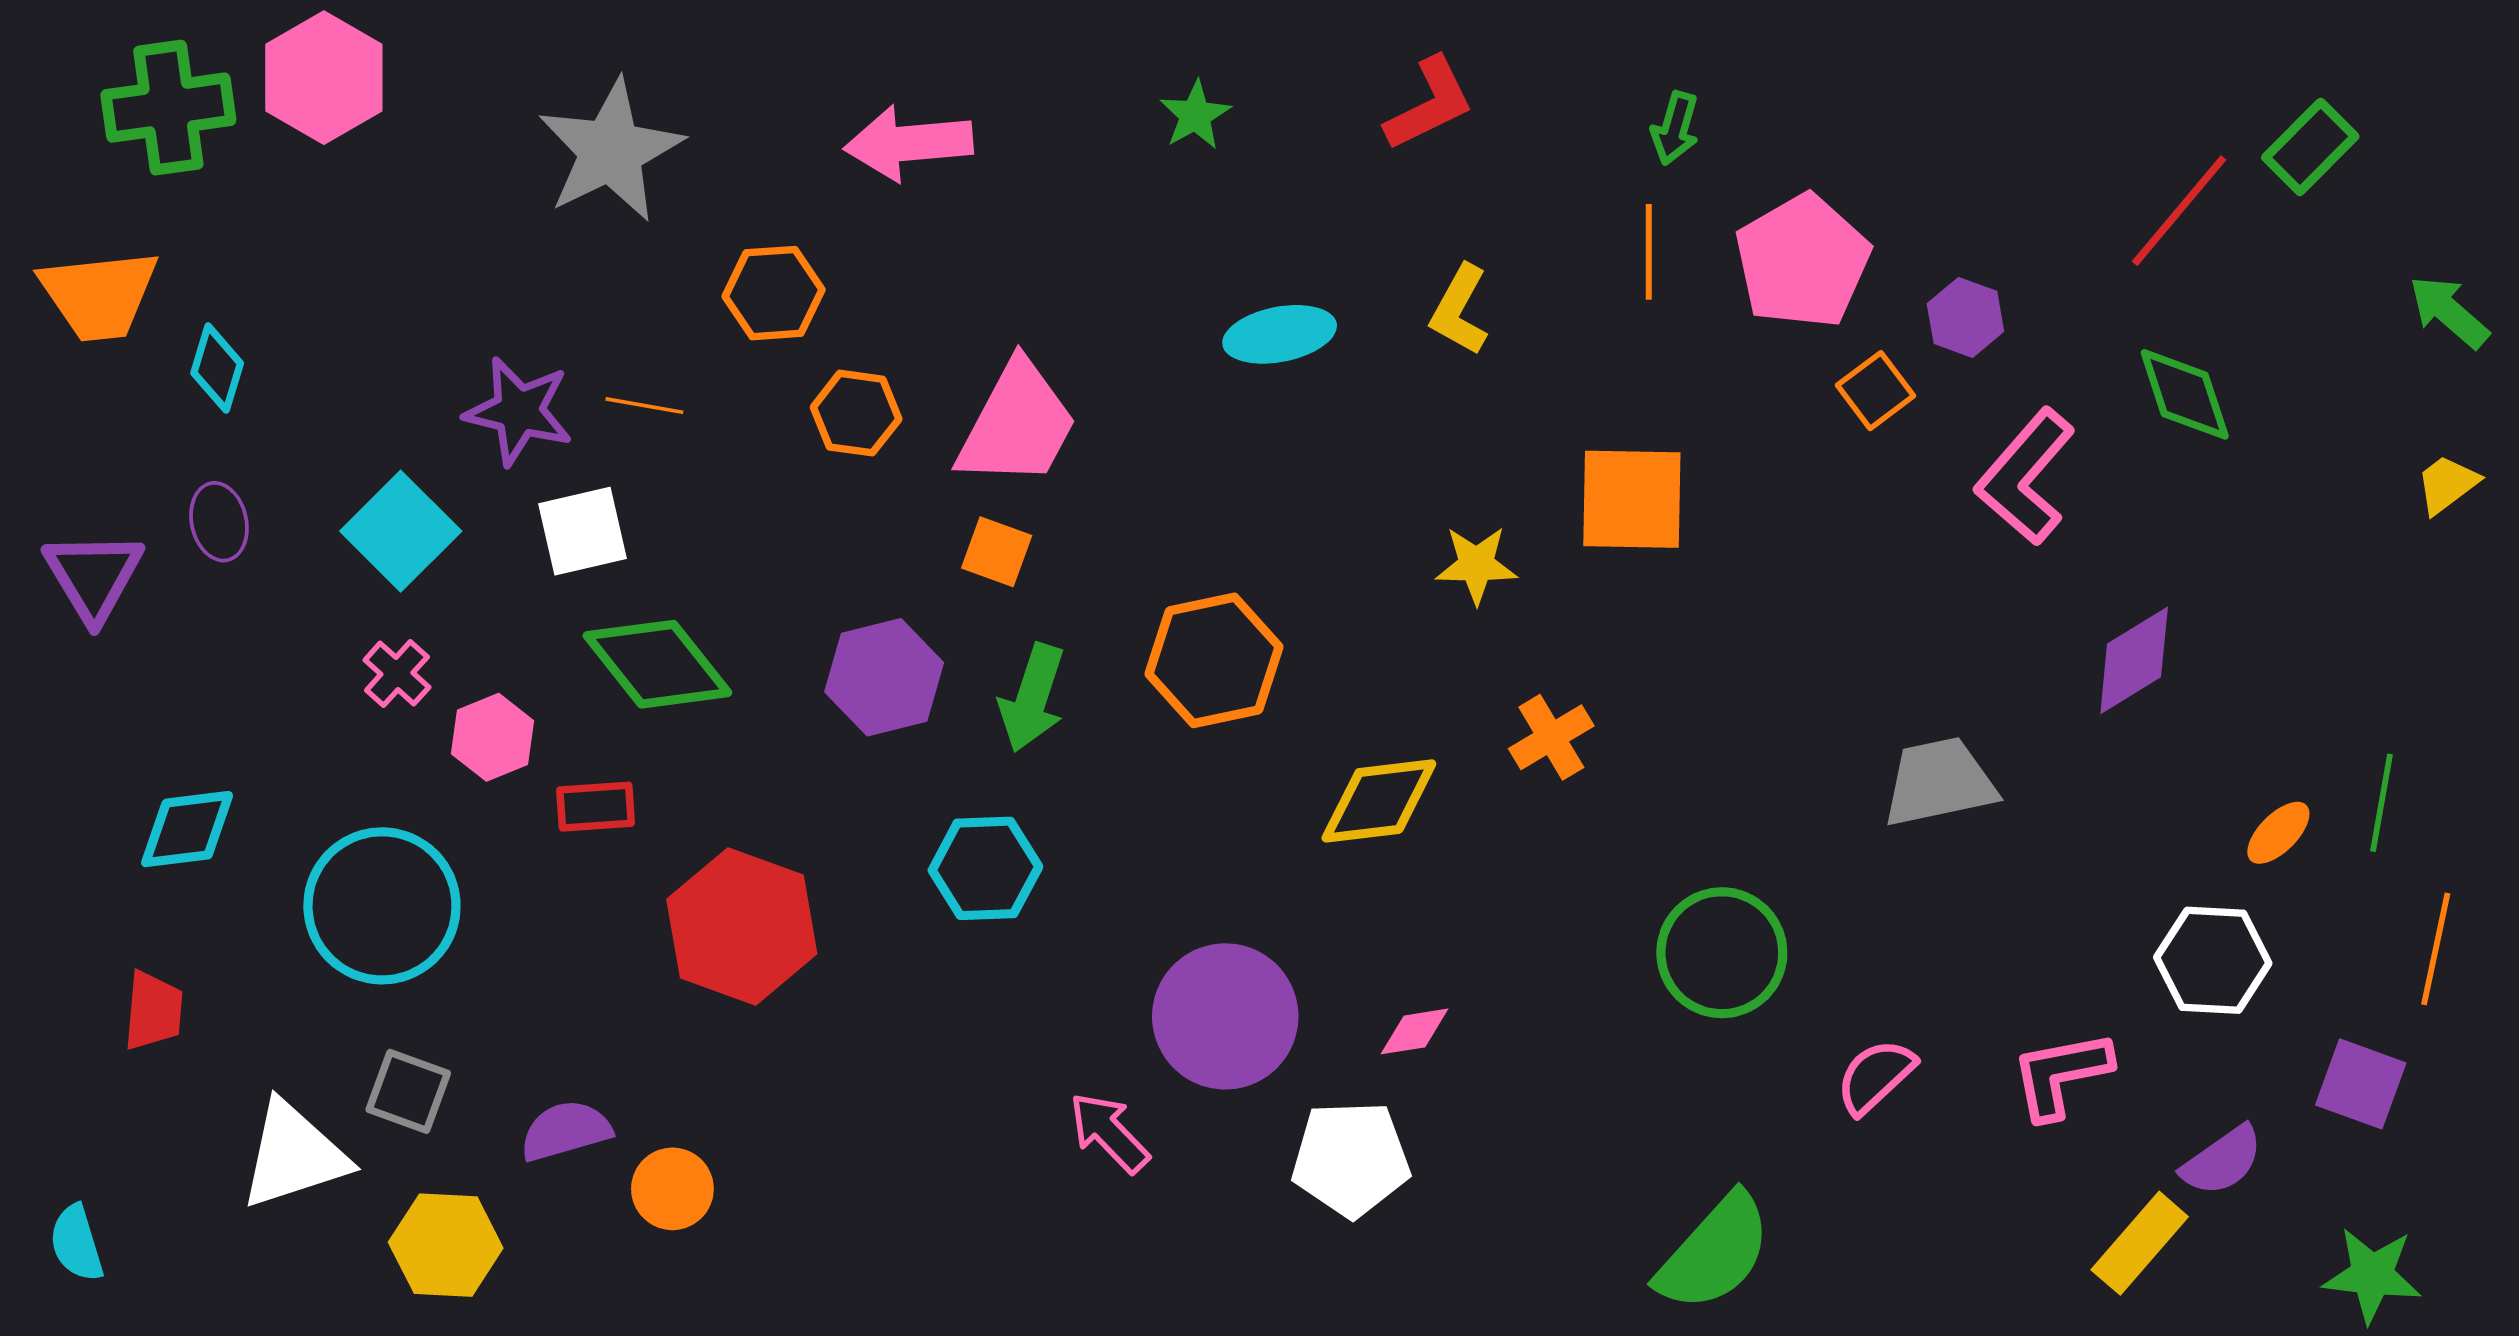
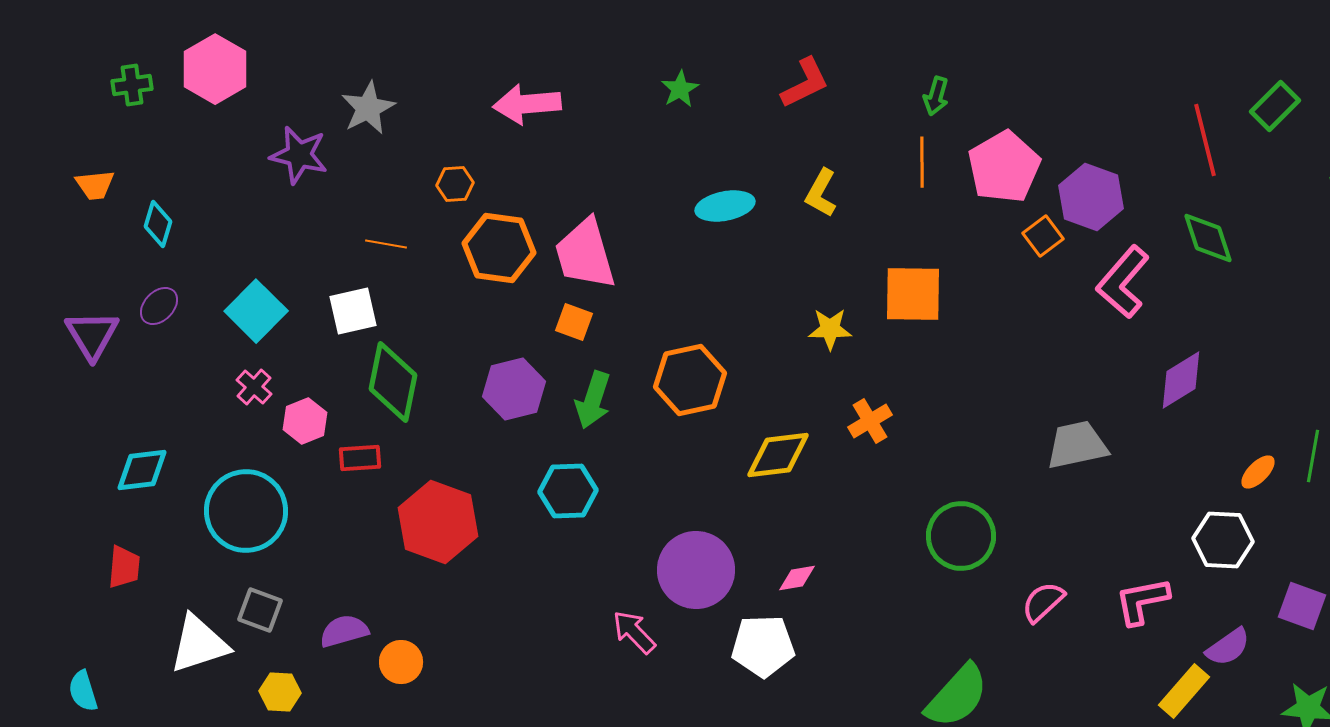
green cross: (168, 108) -> (132, 85), size x0.6
gray star: (611, 151) -> (368, 108), size x0.7
red line: (2179, 211) -> (1205, 140), turned -54
orange hexagon: (774, 293) -> (455, 184), size x0.7
orange trapezoid: (99, 295) -> (95, 185), size x0.6
purple hexagon: (1965, 317) -> (1091, 197), size x1.6
purple star: (519, 411) -> (299, 155), moved
orange hexagon: (856, 413) -> (499, 248), size x1.5
pink trapezoid: (1017, 424) -> (585, 254), turned 136
purple ellipse: (219, 522) -> (159, 306), turned 57
green diamond: (657, 664) -> (393, 382), turned 50
yellow hexagon: (446, 1245) -> (280, 692), size x0.7

